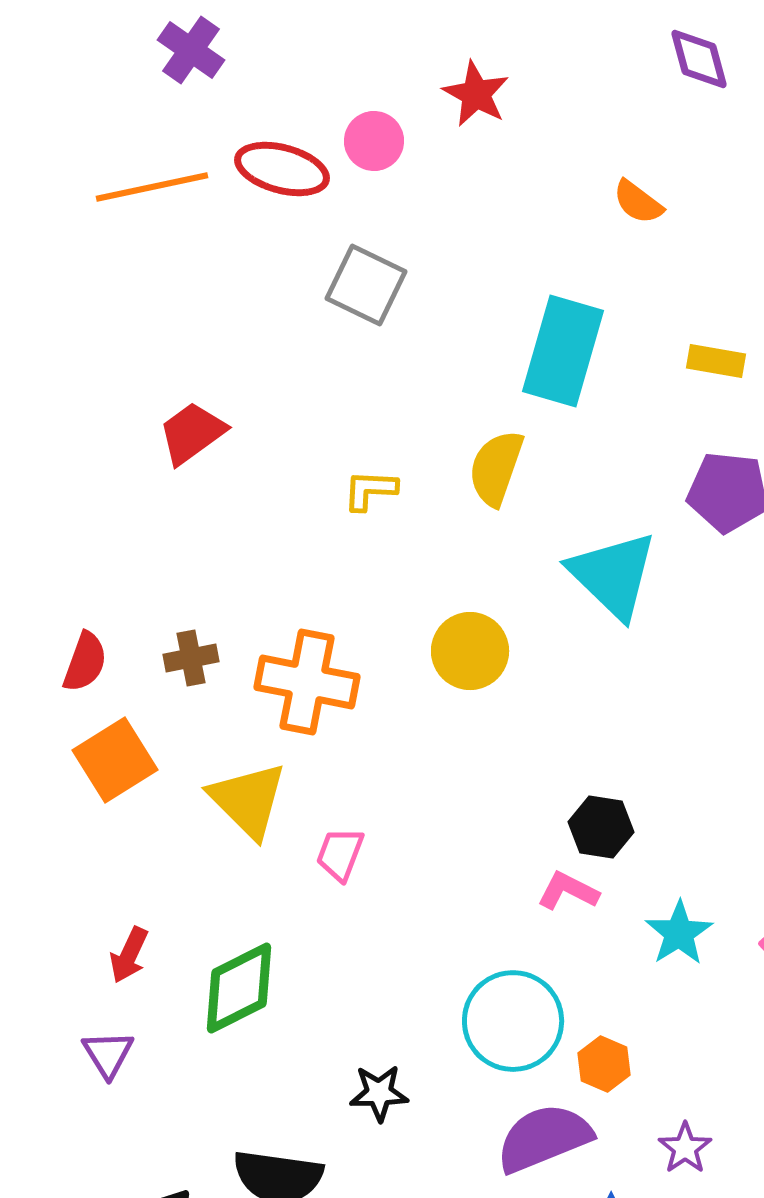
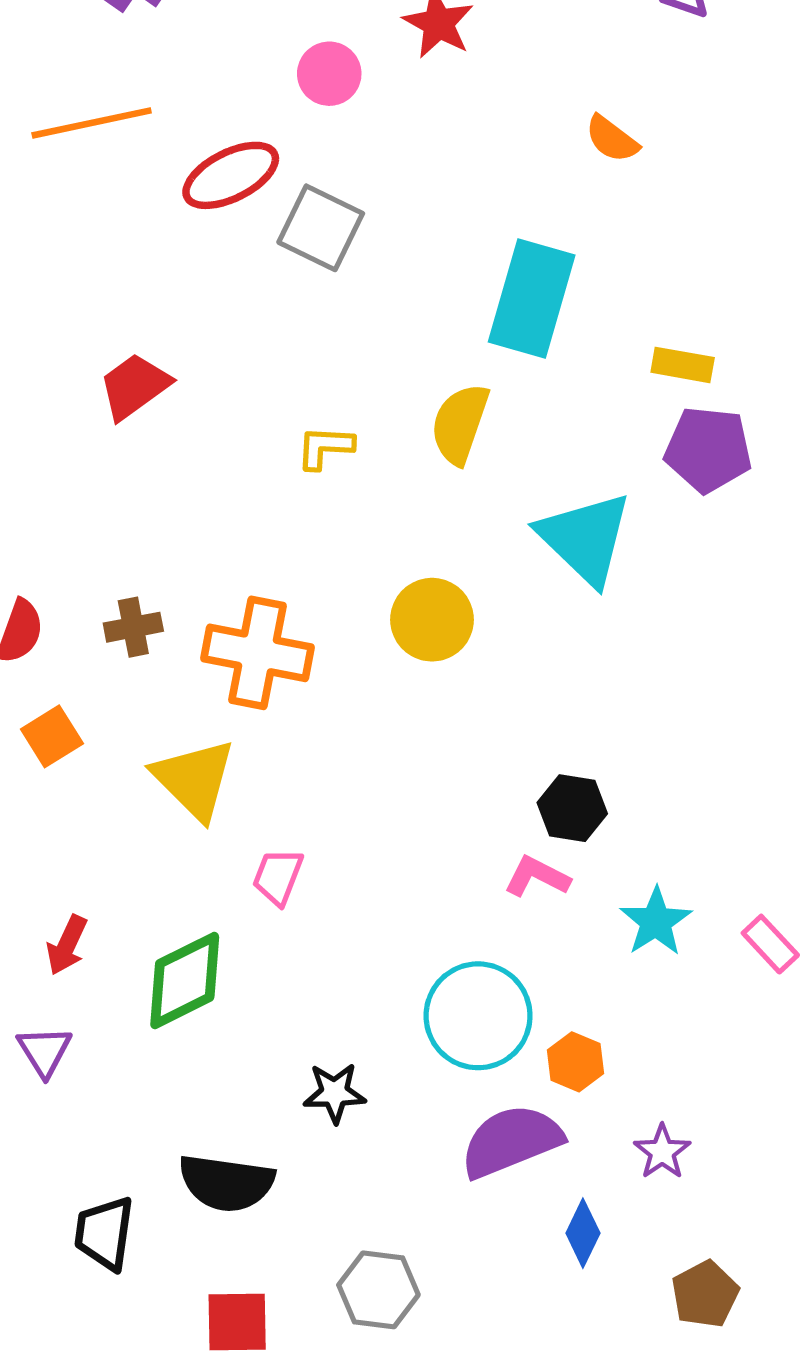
red ellipse: (282, 169) -> (231, 175), moved, turned -42
yellow rectangle: (716, 361) -> (683, 365), moved
orange square: (115, 760) -> (52, 736), size x0.7
pink trapezoid: (340, 854) -> (278, 877), moved

